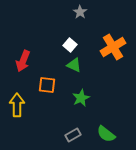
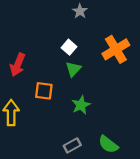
green triangle: (74, 65) -> (73, 69), turned 49

